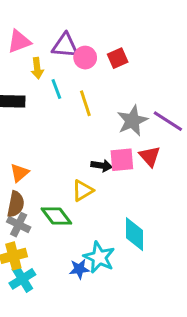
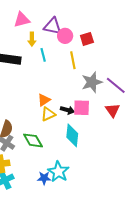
yellow line: (85, 103) -> (73, 60), moved
red triangle: (150, 156) -> (112, 110), moved
orange triangle: (19, 173) -> (44, 100), moved
yellow triangle: (83, 191) -> (48, 114), moved
cyan diamond: (134, 234) -> (72, 135), moved

